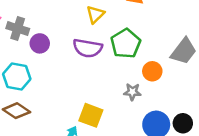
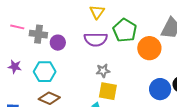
orange circle: (152, 71) -> (149, 48), size x1.5
gray star: (132, 92) -> (103, 71), moved

